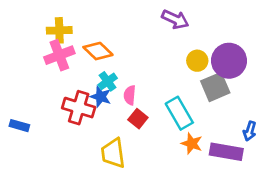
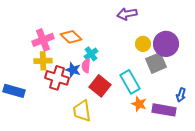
purple arrow: (175, 19) -> (127, 14), turned 144
yellow cross: (59, 30) -> (43, 61), moved
cyan cross: (108, 81) -> (91, 54), moved
pink semicircle: (130, 95) -> (86, 66), moved
red square: (138, 119) -> (100, 86), size x1.5
blue rectangle: (19, 126) -> (14, 91), size x1.5

